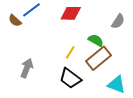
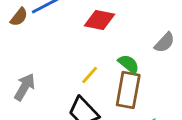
brown semicircle: (15, 21) -> (19, 17), turned -104
brown rectangle: (98, 58) -> (128, 90), turned -50

